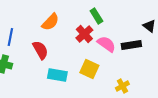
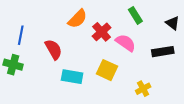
green rectangle: (96, 16) -> (135, 15), moved
orange semicircle: (50, 22) -> (78, 19), moved
black rectangle: (131, 45) -> (163, 52), moved

